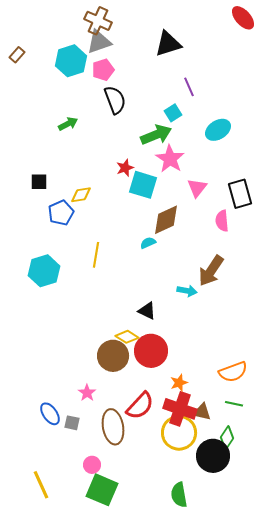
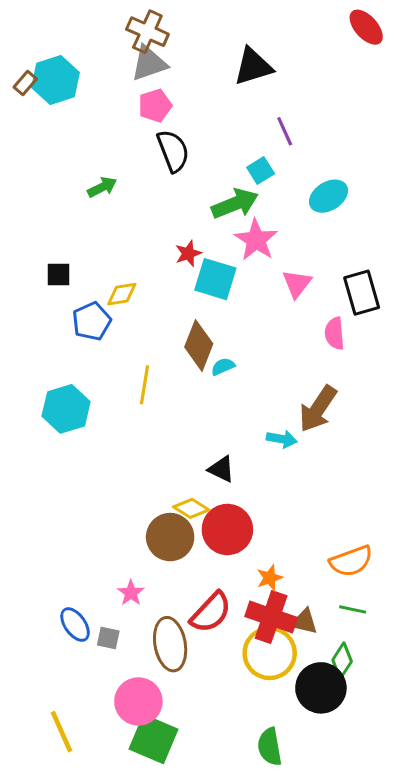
cyan hexagon: (71, 61) -> (55, 80), moved
brown diamond: (166, 220) -> (199, 345), moved, turned -44
pink circle: (92, 465) -> (138, 701), size x1.8

